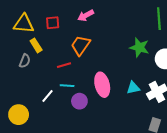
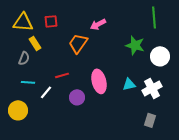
pink arrow: (86, 15) -> (98, 24), moved
red line: (64, 65) -> (62, 75), moved
cyan line: (67, 86) -> (28, 82), moved

